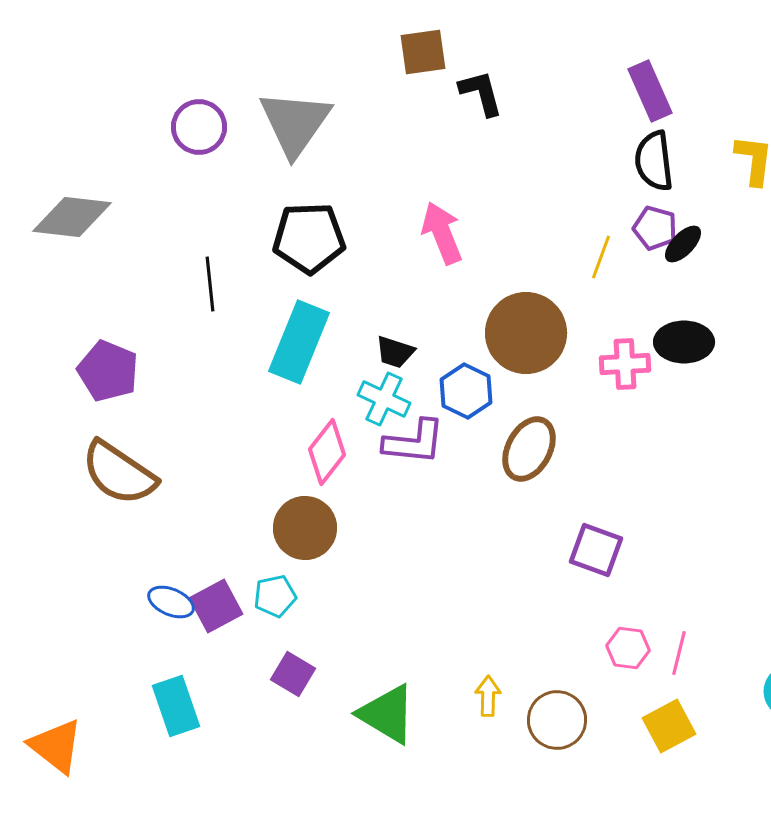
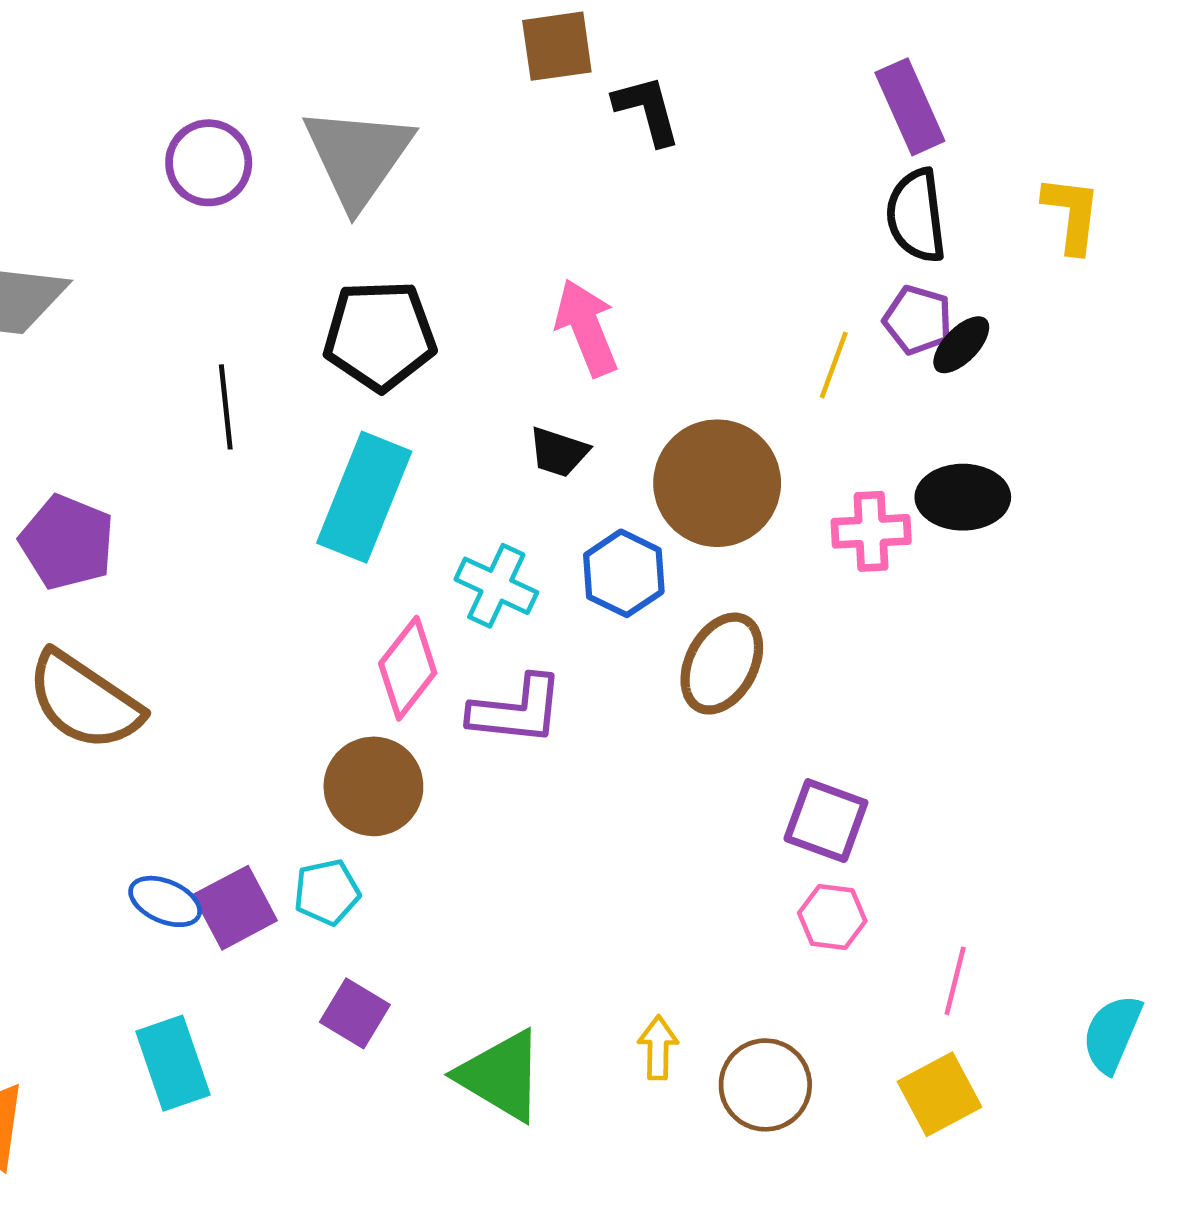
black trapezoid: (395, 352) -> (559, 452), moved
purple L-shape: (414, 442) -> (517, 710), moved
pink hexagon: (628, 648) -> (832, 917), moved

